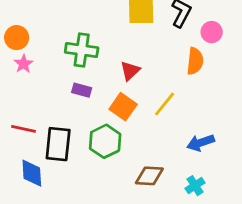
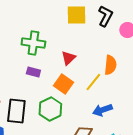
orange semicircle: (195, 61) -> (110, 65), moved
blue arrow: (201, 143) -> (102, 110), moved

